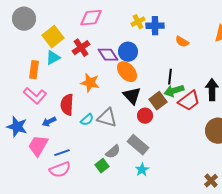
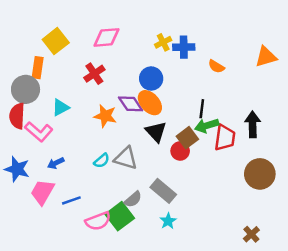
gray circle: (24, 19) -> (26, 89), moved
yellow square: (53, 37) -> (56, 41), moved
purple diamond: (108, 55) -> (131, 104), moved
cyan triangle: (53, 58) -> (61, 107), moved
orange rectangle: (34, 70) -> (38, 68), moved
red trapezoid: (189, 101) -> (225, 138), turned -45
red semicircle: (67, 105) -> (17, 116), moved
red circle: (145, 116) -> (180, 151), moved
green square: (102, 166) -> (120, 216), size x1.6
pink semicircle: (60, 170) -> (98, 221), moved

